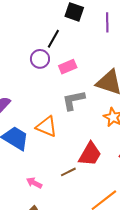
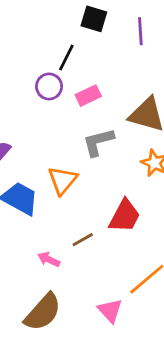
orange triangle: (47, 127) -> (62, 180), turned 50
brown line: (68, 172) -> (83, 240), moved

